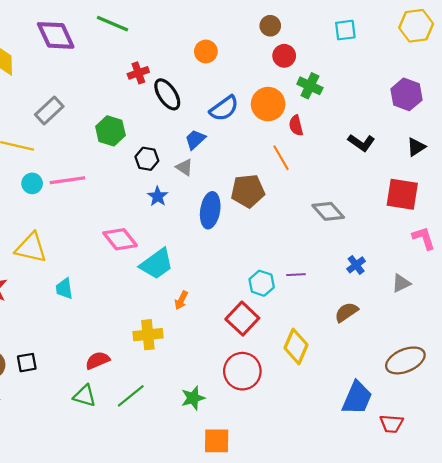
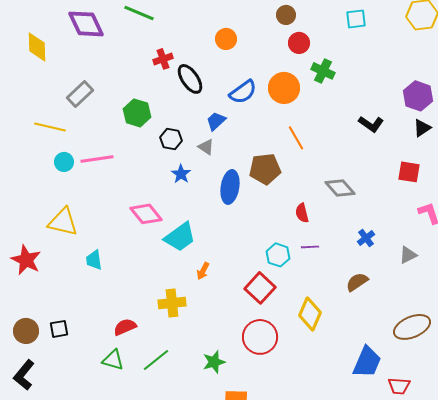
purple hexagon: (406, 94) -> (418, 96), moved
red semicircle: (296, 126) -> (302, 213), moved
red square: (402, 194) -> (409, 172), size x0.7

